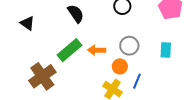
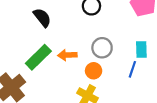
blue line: (137, 81) -> (132, 69), moved

